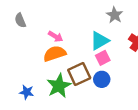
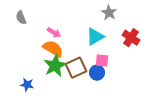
orange semicircle: (55, 54) -> (53, 49), turned 50
pink square: (103, 58) -> (102, 61), moved, turned 32
green star: (59, 86) -> (55, 66), moved

